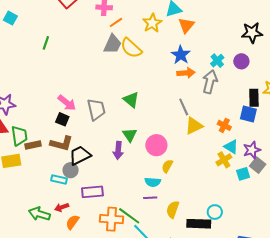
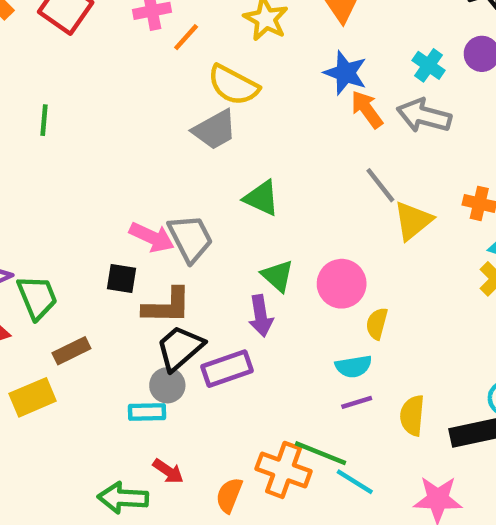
gray trapezoid: (113, 44) -> (215, 130), moved, turned 50
orange arrow: (186, 73) -> (367, 109), turned -108
gray arrow: (210, 82) -> (424, 116), turned -75
pink arrow: (67, 103) -> (152, 237), moved
green trapezoid: (19, 136) -> (37, 297), moved
brown L-shape: (62, 143) -> (167, 306), moved
purple rectangle: (92, 192) -> (227, 369), moved
red arrow: (62, 207) -> (168, 471), turned -112
orange cross: (111, 219) -> (284, 470), turned 30
orange semicircle: (73, 222) -> (229, 495), moved

